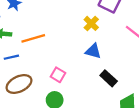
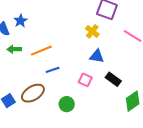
blue line: (11, 57) -> (53, 70), moved
pink square: (58, 75) -> (85, 80), moved

